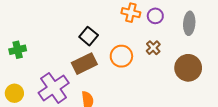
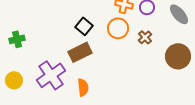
gray ellipse: (189, 23) -> (179, 14), turned -45
orange circle: (121, 56) -> (118, 28), moved

